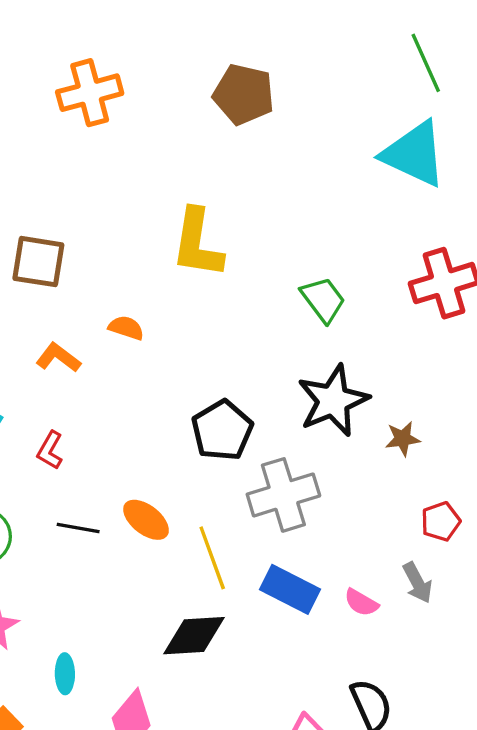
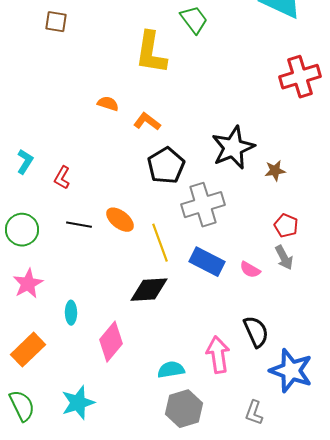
brown square: (38, 262) -> (56, 22), moved, size x0.7
green trapezoid: (323, 300) -> (194, 20), moved
orange L-shape: (58, 358) -> (147, 122), moved
red pentagon: (441, 521) -> (286, 226), moved, turned -30

